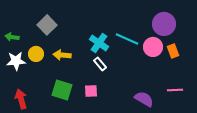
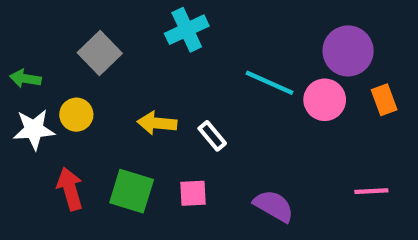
cyan cross: (99, 43) -> (187, 30), moved, turned 30
orange rectangle: (173, 51) -> (384, 100), moved
yellow arrow: (62, 55) -> (157, 123), moved
red arrow: (21, 99) -> (70, 189), moved
purple semicircle: (144, 99) -> (274, 206), moved

